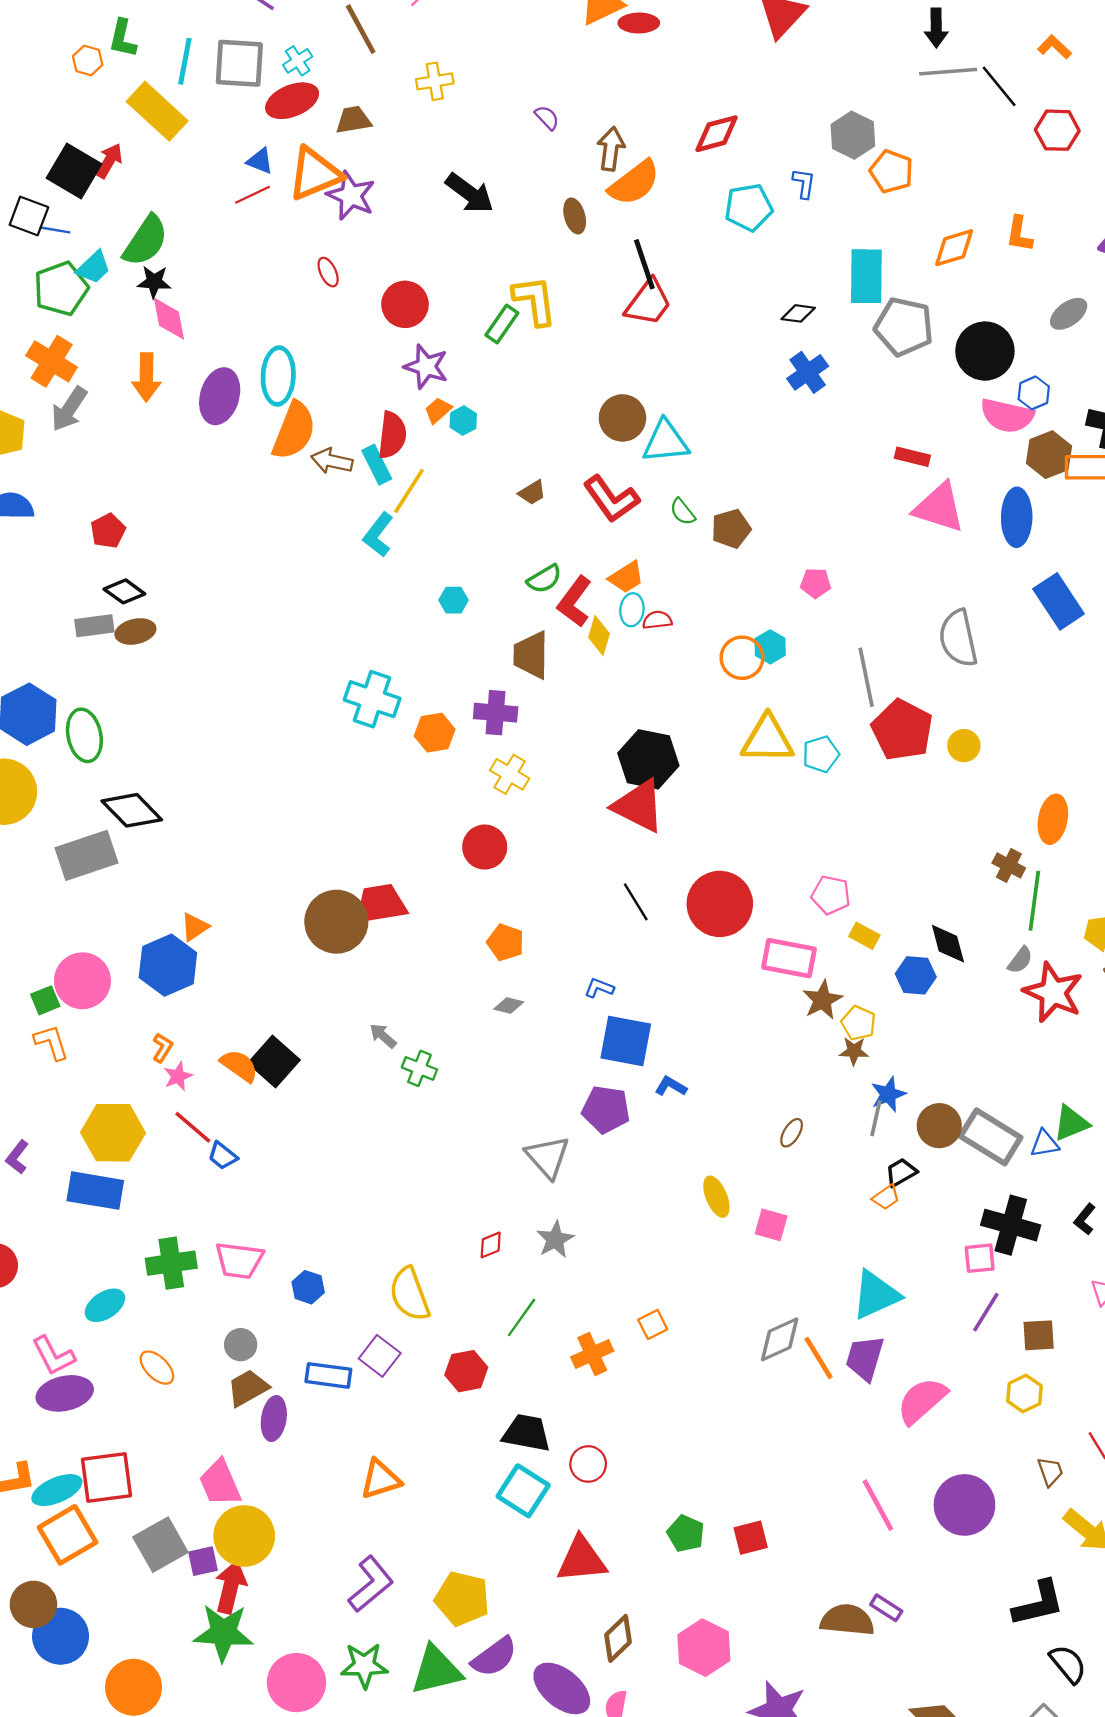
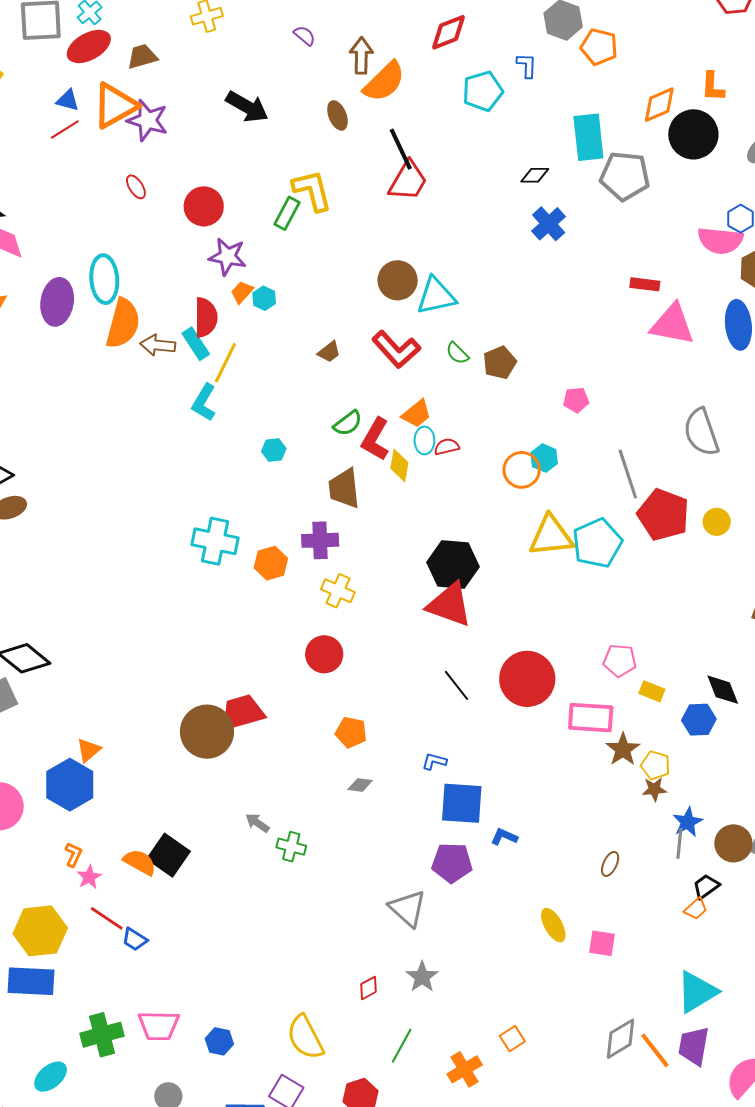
black circle: (985, 351) -> (693, 134), moved
cyan pentagon: (821, 754) -> (597, 543), size x1.6

